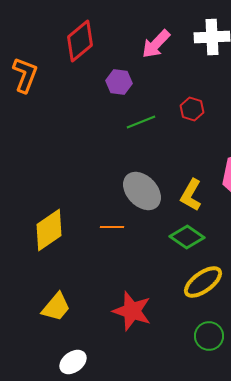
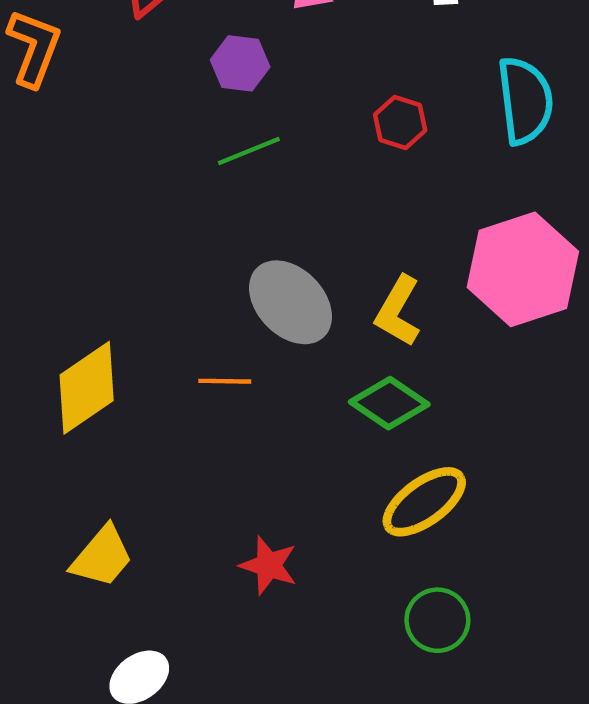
green line: (141, 122) -> (249, 151), moved
red star: (132, 311) -> (269, 565), size x0.7

